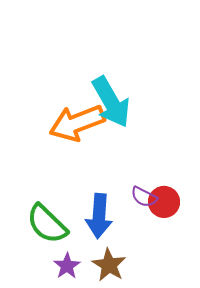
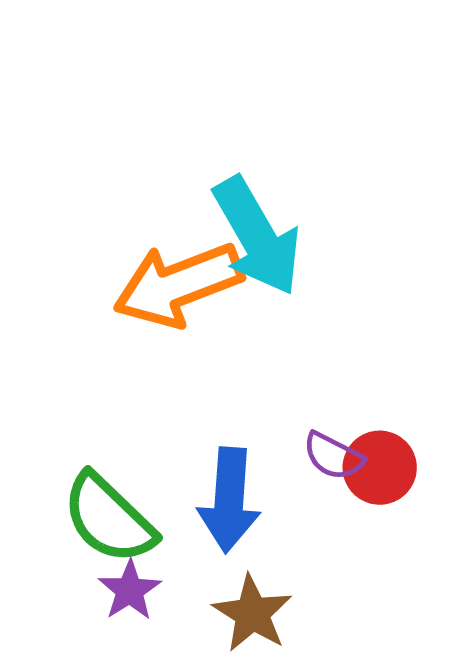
purple star: (67, 266) -> (130, 590), moved

